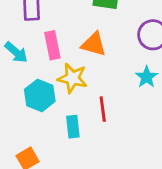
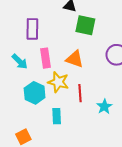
cyan star: (147, 77) -> (104, 107), moved
red line: (103, 109) -> (80, 93), moved

